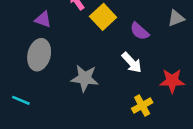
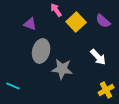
purple semicircle: (140, 31) -> (103, 21), moved
gray ellipse: (39, 55) -> (41, 51), moved

